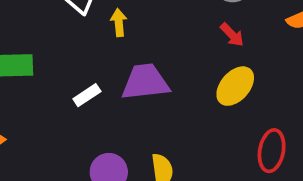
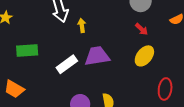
white rectangle: (87, 95) -> (67, 64), size x1.5

